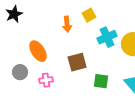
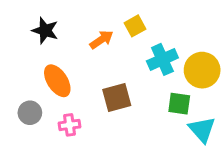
black star: (14, 14) -> (45, 30), moved, turned -30
orange arrow: (67, 24) -> (102, 40), turned -119
green square: (101, 81) -> (179, 104), moved

